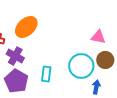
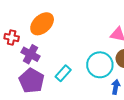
cyan rectangle: (46, 74) -> (63, 73), turned 35

